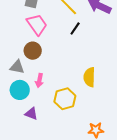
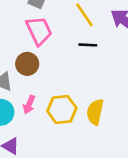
black line: (75, 28) -> (88, 45), turned 48
yellow hexagon: (65, 99) -> (62, 109), moved

